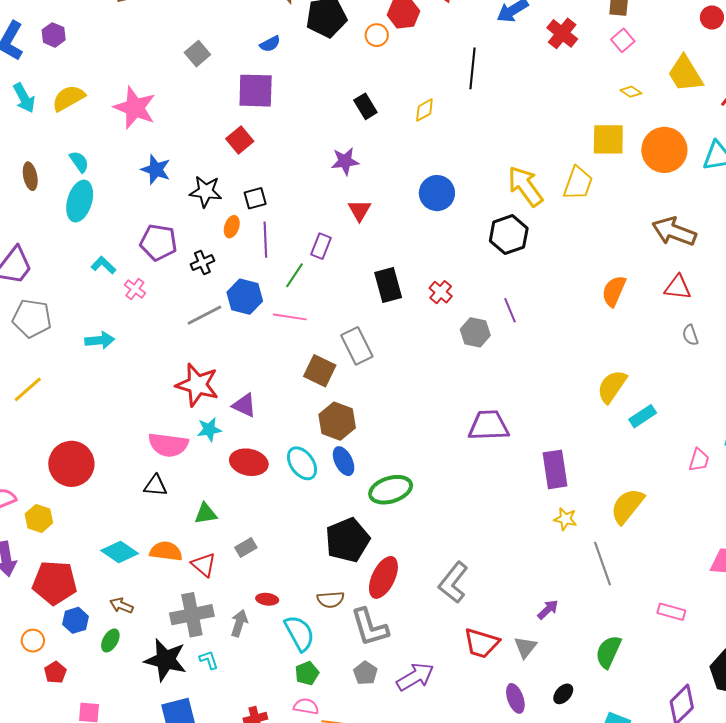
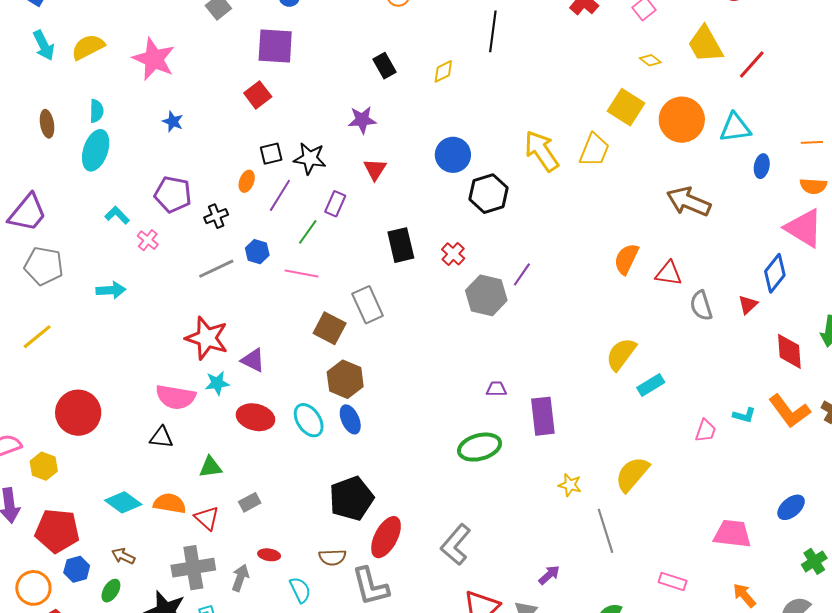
yellow square: (608, 139) -> (626, 107), turned 30
cyan semicircle: (79, 162) -> (96, 111), turned 35
blue star: (156, 170) -> (173, 122), size x0.7
black star: (206, 191) -> (310, 158), moved
black hexagon: (509, 235) -> (489, 194), moved
purple line: (265, 240) -> (280, 195), turned 32
red triangle: (678, 287) -> (669, 273), moved
blue hexagon: (245, 297) -> (257, 252), size x0.7
purple line: (510, 310) -> (522, 274), turned 55
gray hexagon: (475, 332) -> (486, 295), size x1.4
gray semicircle: (690, 335) -> (701, 306), size x1.4
purple trapezoid: (489, 426) -> (496, 389), size x0.5
purple rectangle: (555, 469) -> (543, 416), moved
green ellipse: (391, 490) -> (480, 447), moved
cyan semicircle: (299, 633) -> (300, 590), size x0.7
orange circle: (33, 641) -> (33, 588), size x1.5

